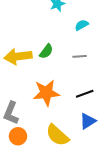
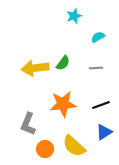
orange circle: (18, 136) -> (45, 149), moved

